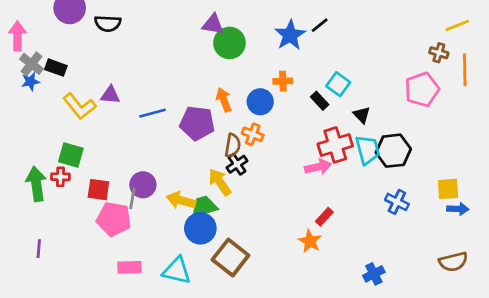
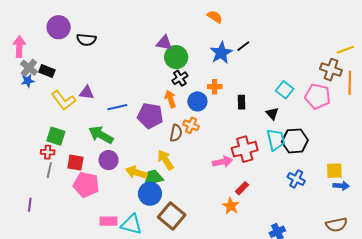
brown cross: (439, 53) -> (331, 70), size x1.5
cyan square: (338, 84) -> (285, 90), moved
pink pentagon: (422, 89) -> (318, 96), turned 30
black rectangle: (320, 101) -> (241, 102), turned 40
red cross: (335, 145) -> (245, 149), moved
black cross: (237, 164) -> (180, 78), moved
pink arrow: (318, 167) -> (222, 162), moved
green arrow: (36, 184) -> (101, 135), moved, turned -55
gray line: (132, 198) -> (49, 170), moved
pink rectangle: (129, 267) -> (109, 221), moved

